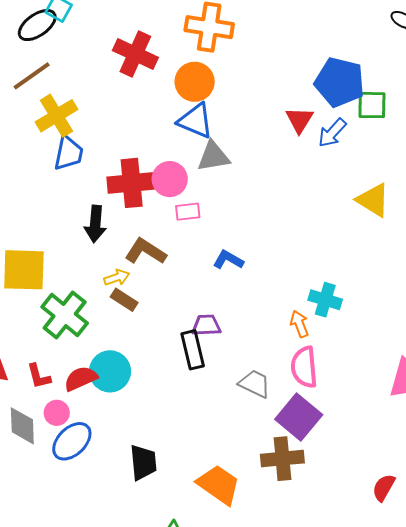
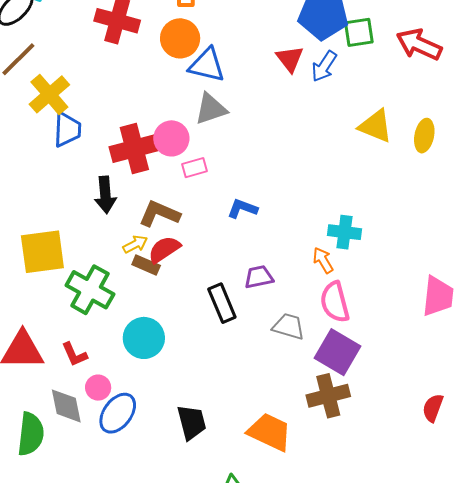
blue triangle: (195, 121) -> (207, 65), moved
purple trapezoid: (206, 325) -> (259, 277), moved
red semicircle: (81, 379) -> (164, 249), moved

